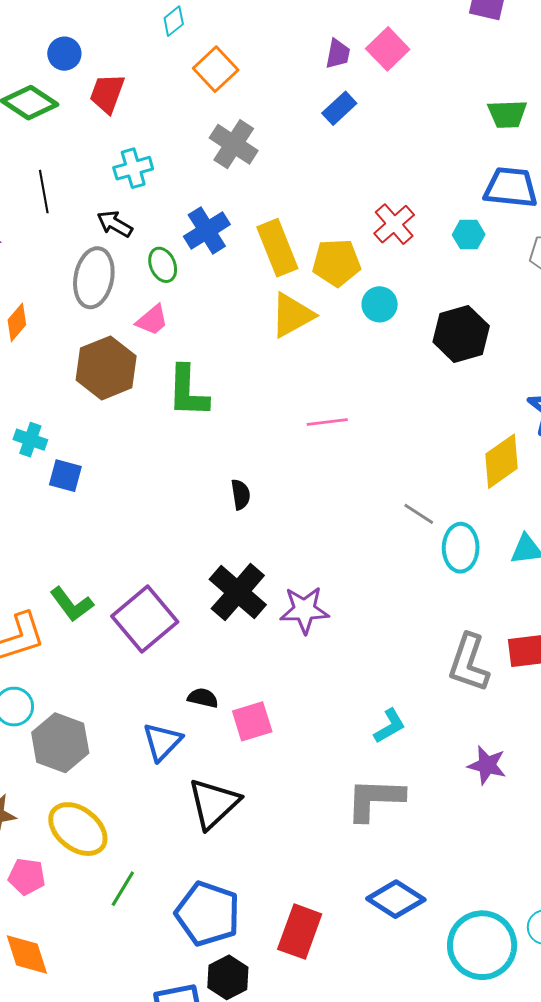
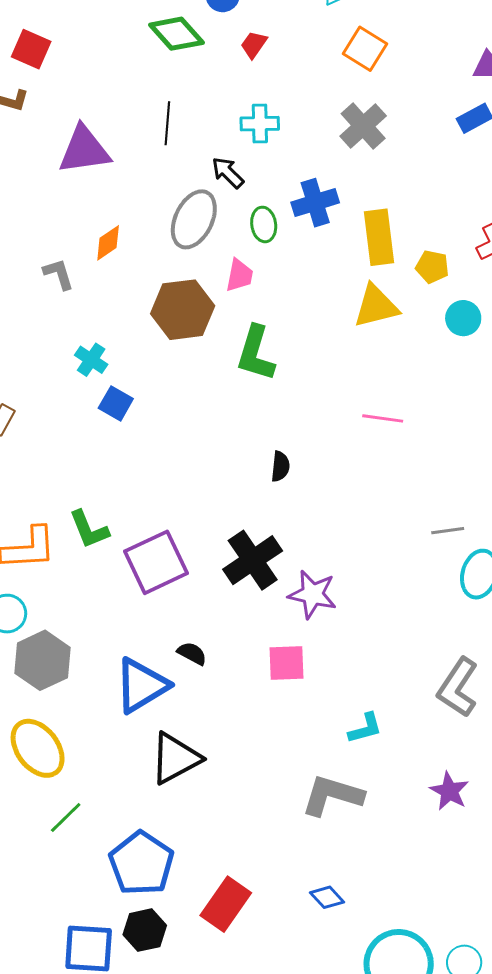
orange square: (216, 69) -> (365, 49), turned -30
red trapezoid: (107, 93) -> (254, 45), size x0.7
yellow pentagon: (336, 263) -> (432, 267), size x0.7
pink trapezoid: (152, 320) -> (239, 275), turned -54
gray line: (419, 514) -> (448, 531), turned -56
pink square: (252, 721) -> (286, 663), moved
blue triangle: (162, 742) -> (141, 685), size x1.4
blue diamond: (396, 899) -> (327, 897), size x0.6

